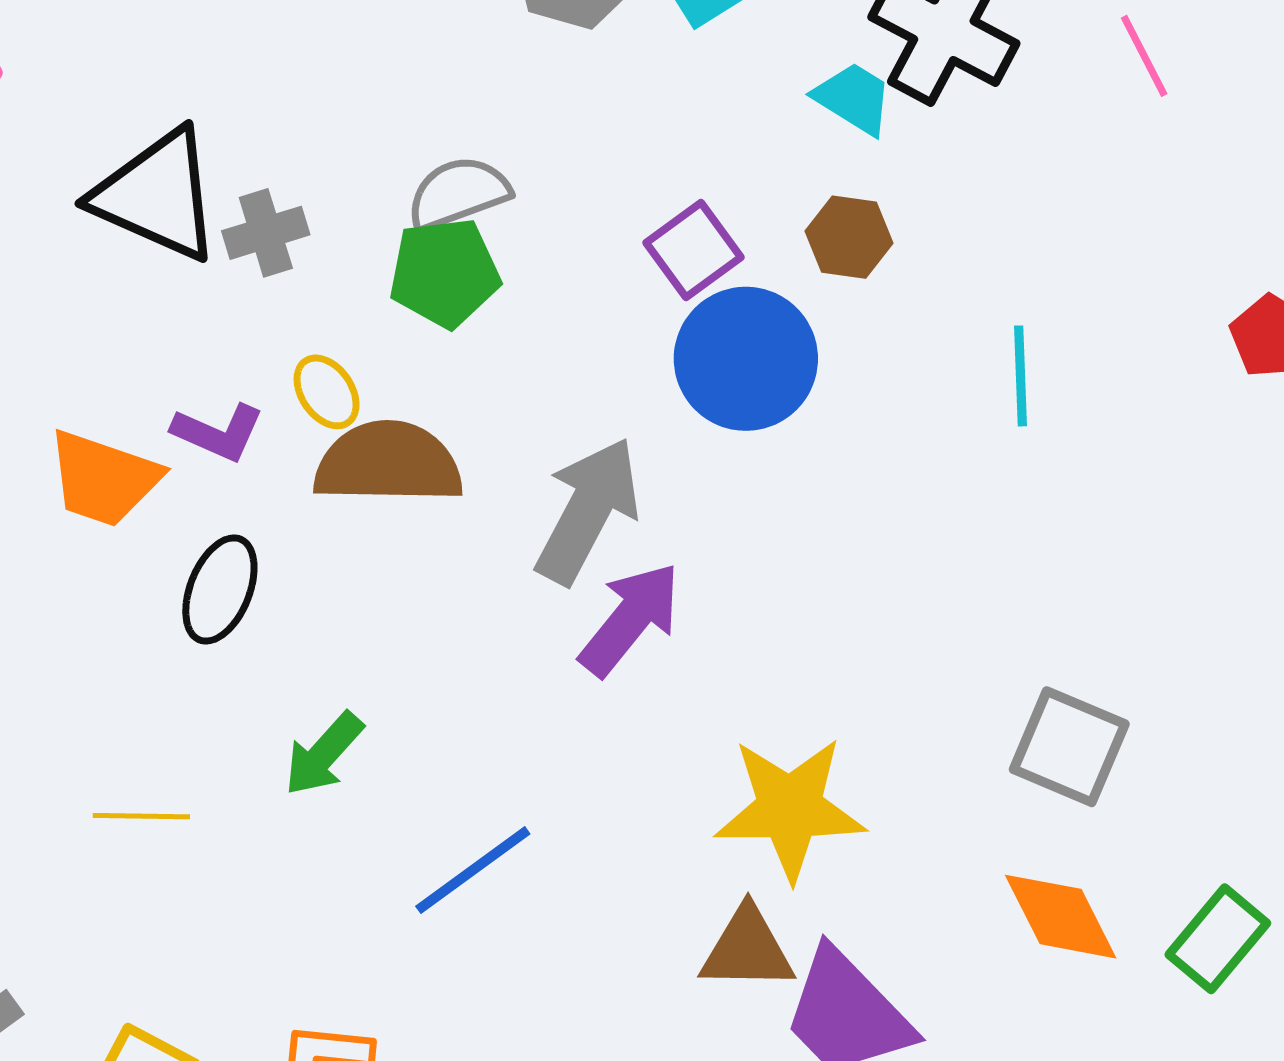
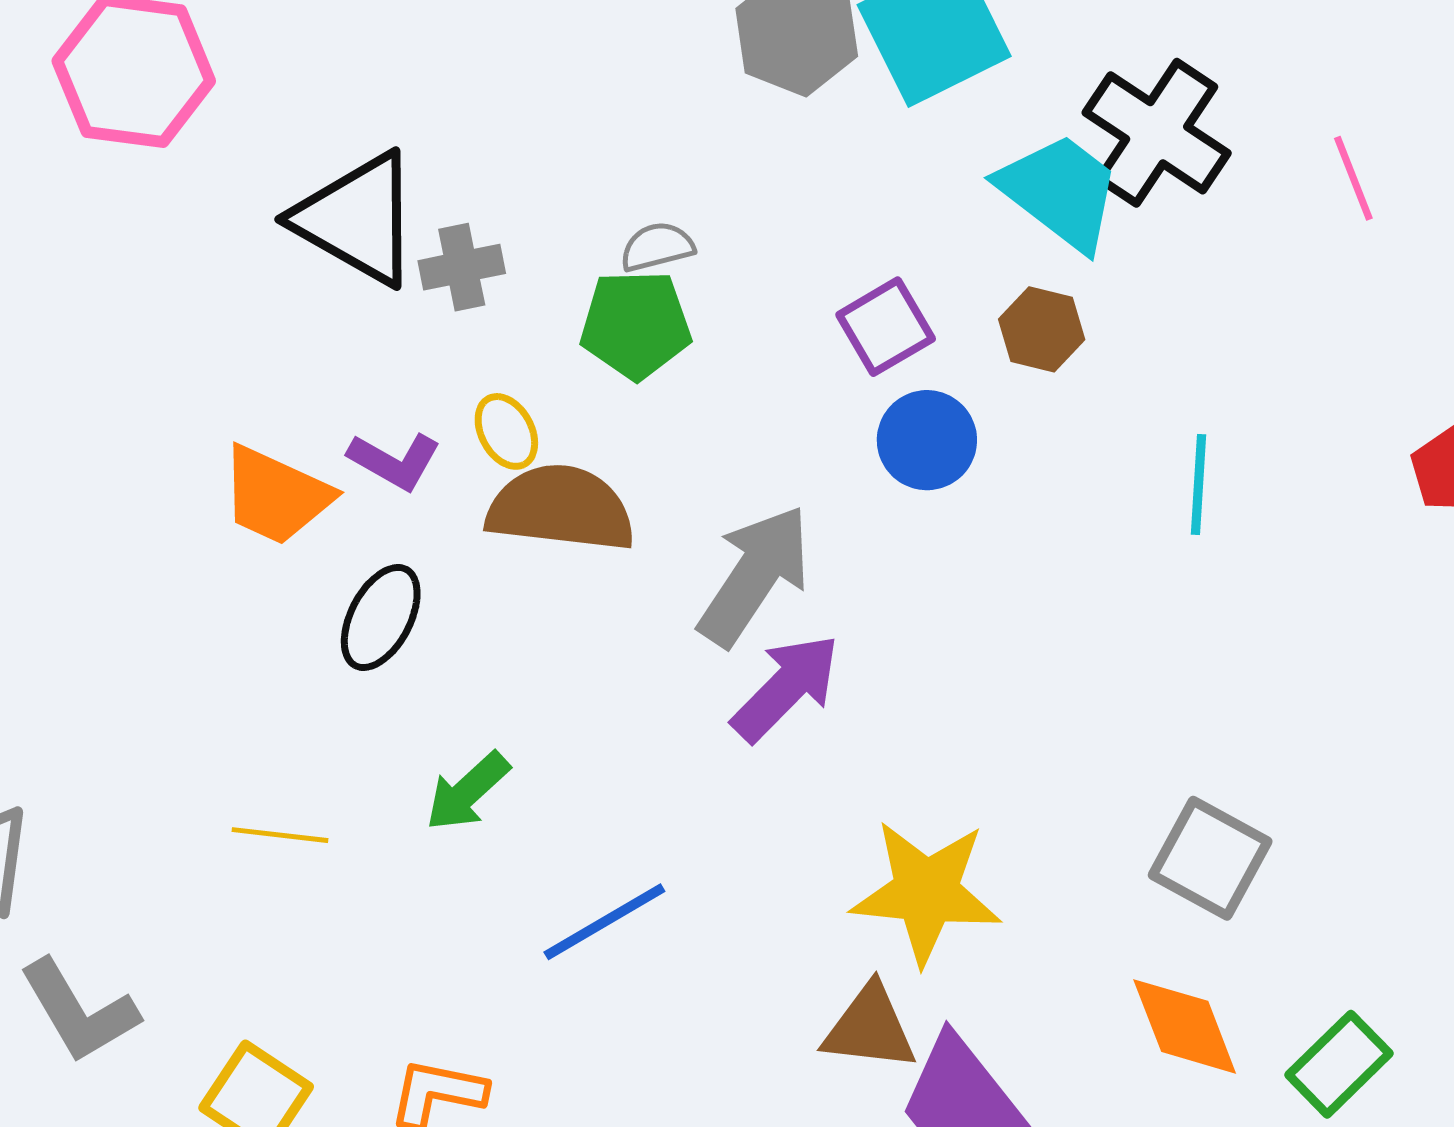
cyan trapezoid: (854, 98) -> (1060, 192), size x1.6
gray semicircle: (458, 193) -> (657, 247), size x0.7
blue circle: (746, 359) -> (927, 440), size x0.7

